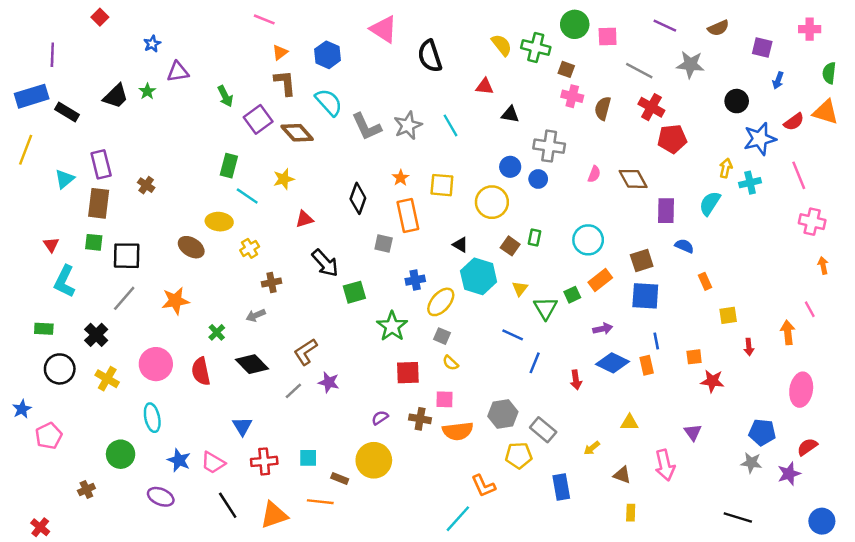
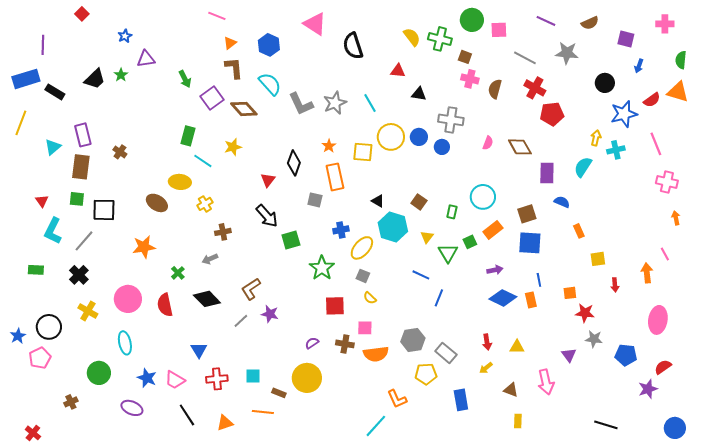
yellow circle: (492, 202) -> (391, 137), moved
red triangle: (304, 219) -> (268, 180), moved, turned -35
green rectangle: (535, 237) -> (452, 212), moved
gray line: (124, 298) -> (84, 241), moved
black circle: (60, 369) -> (49, 327), moved
red arrow: (576, 380) -> (487, 342), moved
gray star: (751, 463) -> (594, 339), moved
orange triangle: (274, 515) -> (225, 423), size x0.7

